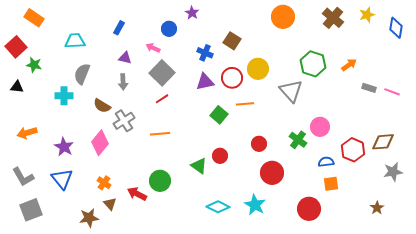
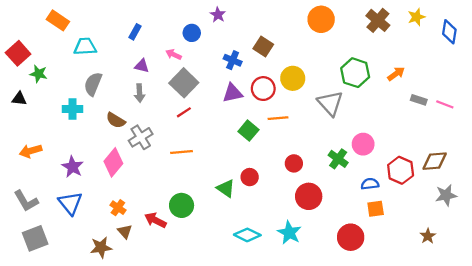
orange rectangle: (34, 18) -> (58, 20), moved

